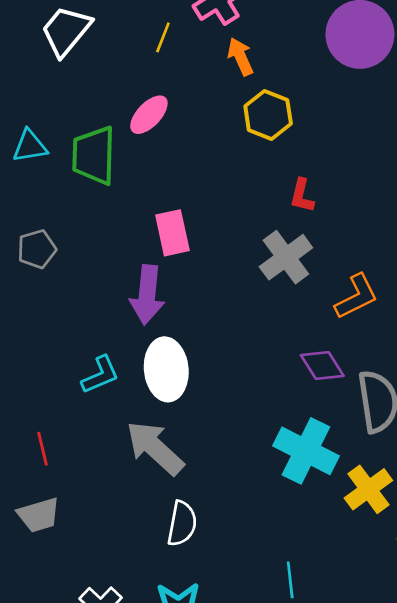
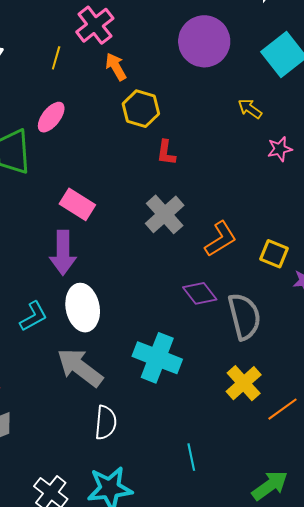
red L-shape: (302, 196) -> (166, 153), moved
pink rectangle: (172, 233) -> (77, 204), turned -40
cyan cross: (306, 451) -> (157, 358), moved

